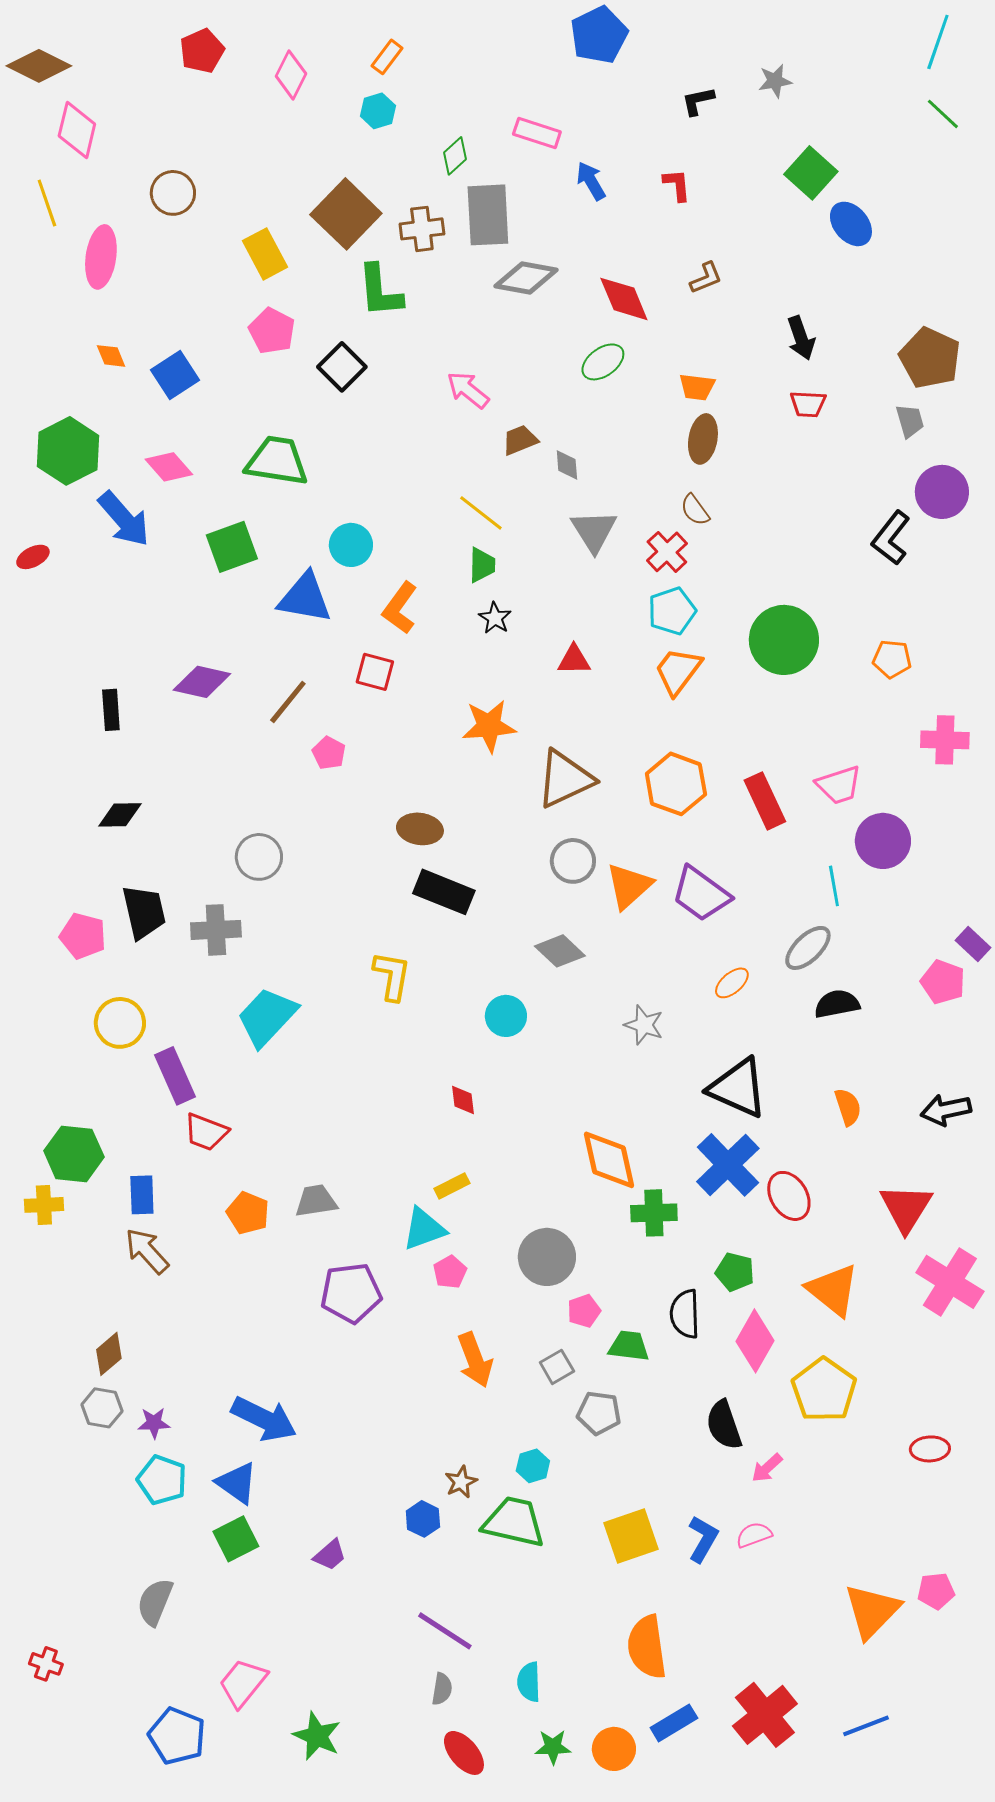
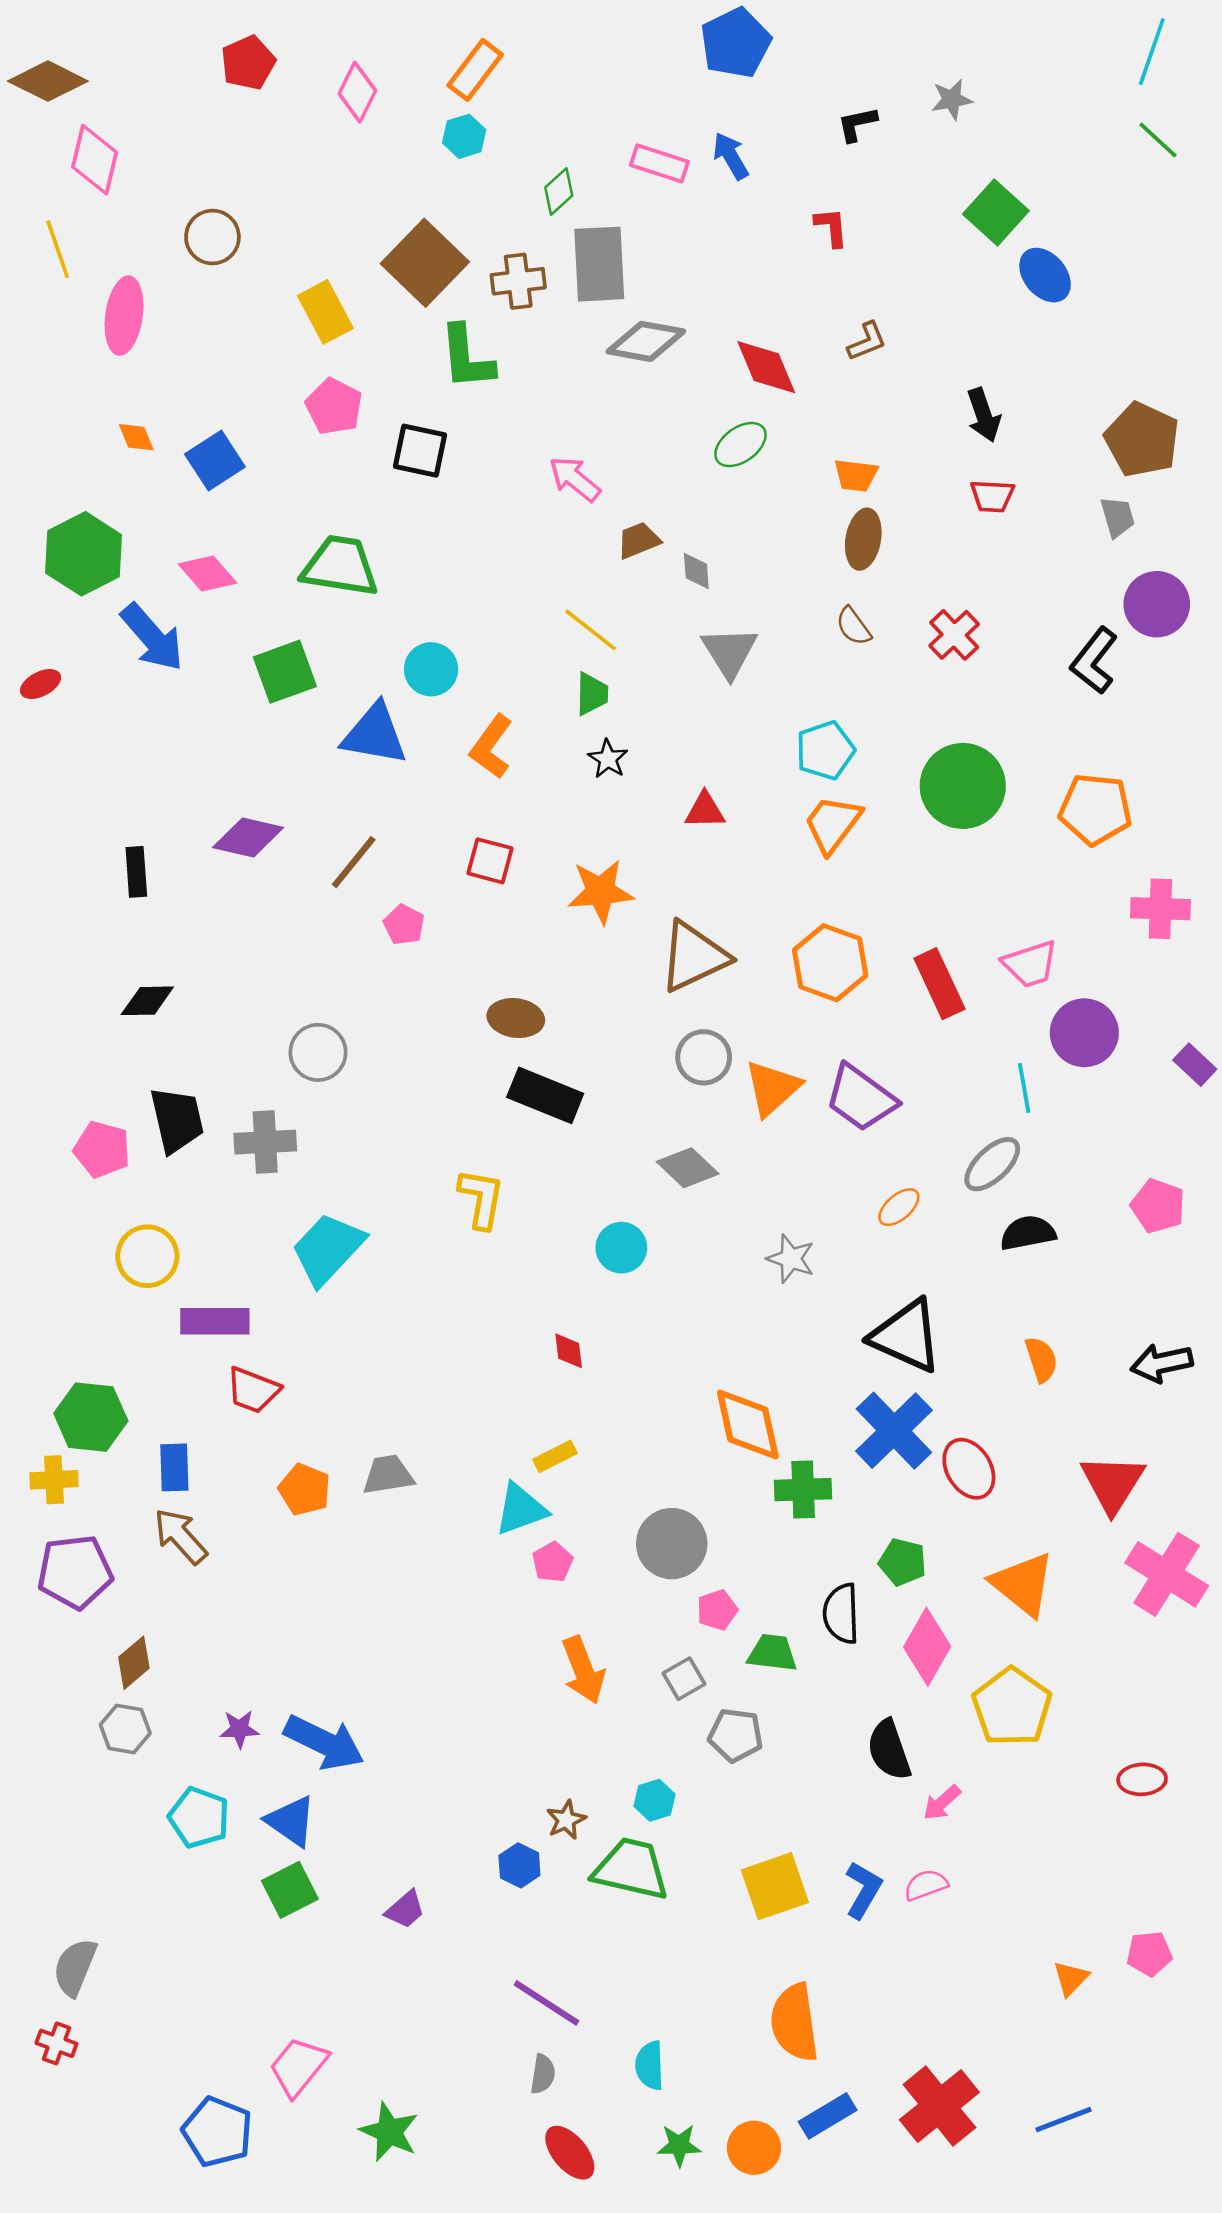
orange rectangle: (387, 57) -> (475, 70), size x1.4
blue arrow: (591, 181) -> (731, 156), moved
black square: (342, 367) -> (420, 451), turned -33
red cross: (667, 552) -> (954, 635), moved
orange pentagon: (892, 659) -> (1095, 809), size x1.5
red square: (375, 672) -> (490, 861), moved
purple rectangle: (973, 944) -> (1195, 1065), moved
purple rectangle: (175, 1076) -> (215, 1321), turned -66
purple pentagon: (351, 1293) -> (75, 1572), moved
purple star: (154, 1423) -> (239, 1729), moved
gray semicircle: (155, 1602) -> (75, 1967), moved
orange triangle: (872, 1611) -> (1071, 1978), size x0.5

